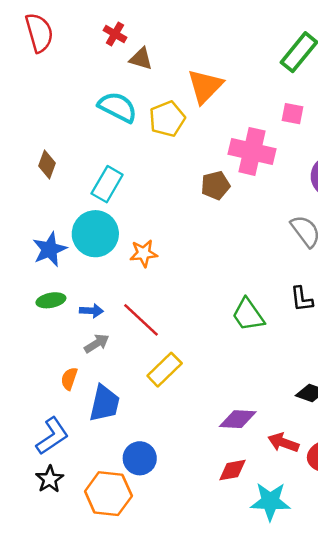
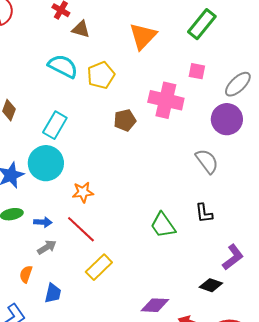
orange triangle: (205, 86) -> (143, 36), moved
brown pentagon: (215, 185) -> (125, 120), moved
orange star: (144, 253) -> (83, 192), moved
blue trapezoid: (104, 403) -> (53, 293), size x0.7

